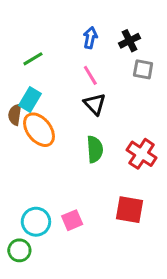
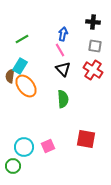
blue arrow: (90, 38) -> (63, 34), moved
black cross: (130, 41) -> (93, 22), moved, turned 32
red cross: (142, 154) -> (93, 70), moved

